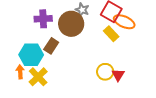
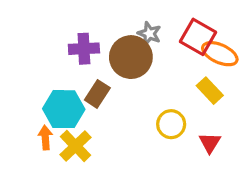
yellow rectangle: (111, 34) -> (210, 91), moved
yellow circle: (105, 72) -> (171, 124), moved

